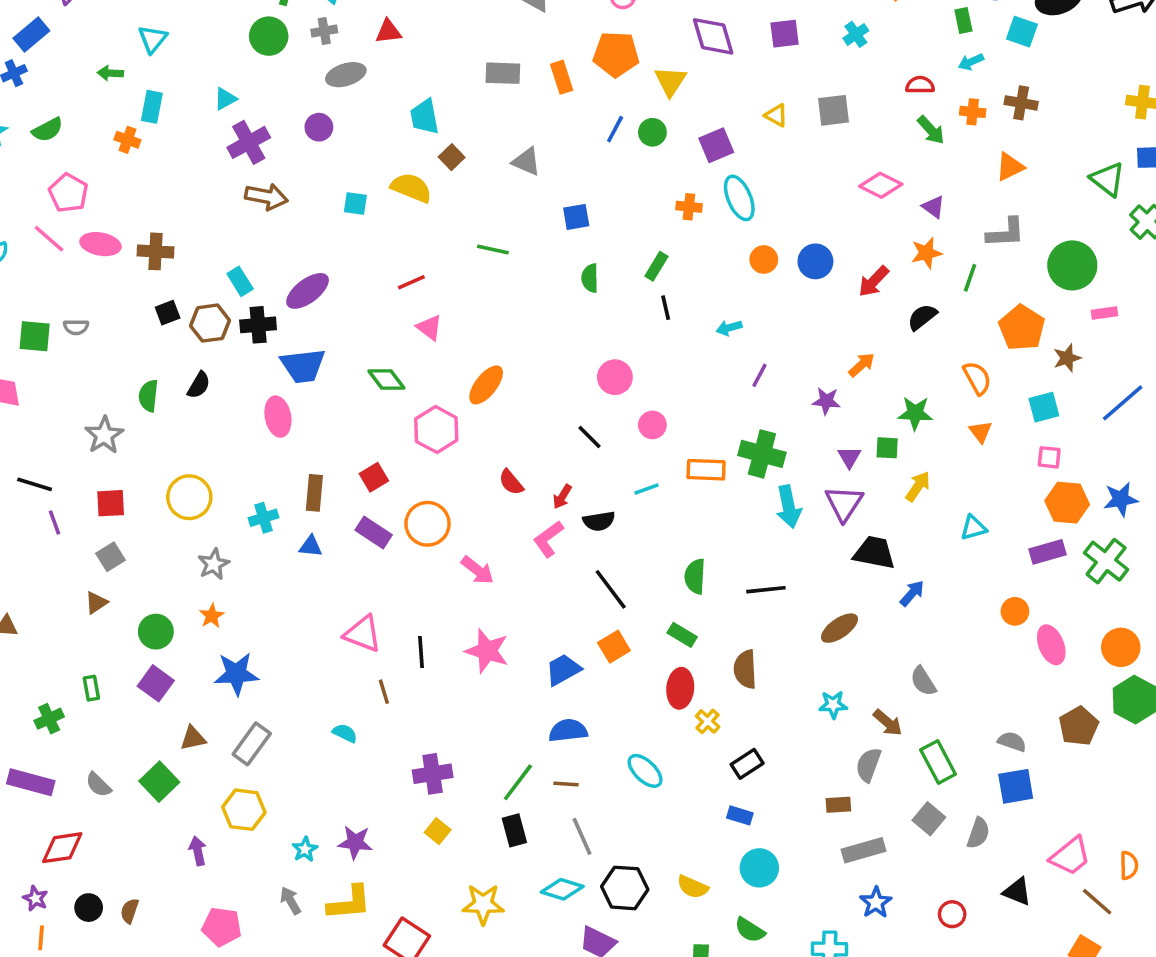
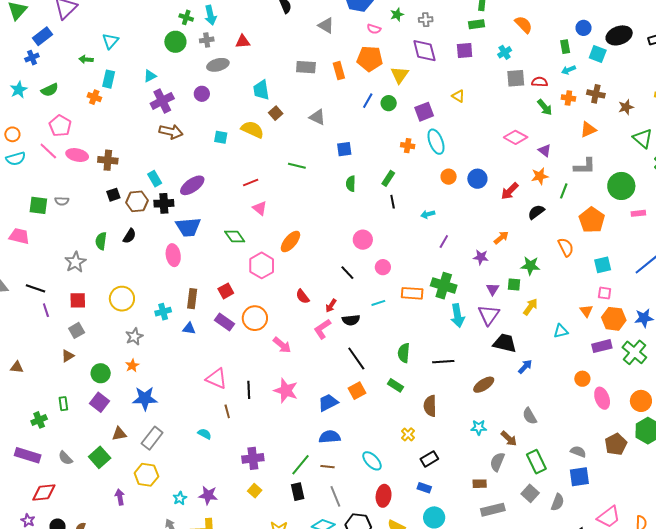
gray square: (833, 110) -> (516, 78), moved
brown star: (1067, 358) -> (626, 107), moved
orange triangle: (981, 432) -> (586, 311), moved
red ellipse: (680, 688) -> (384, 496), moved

